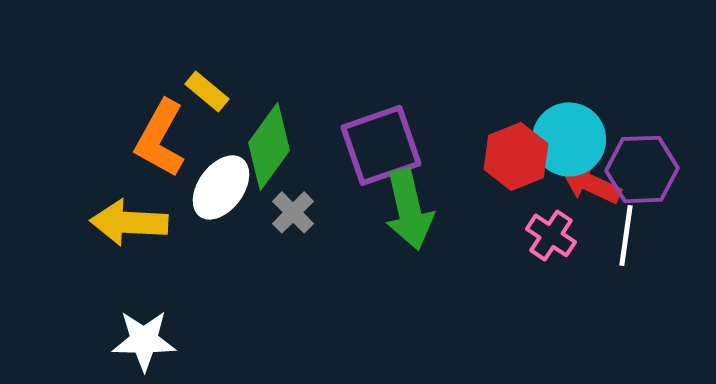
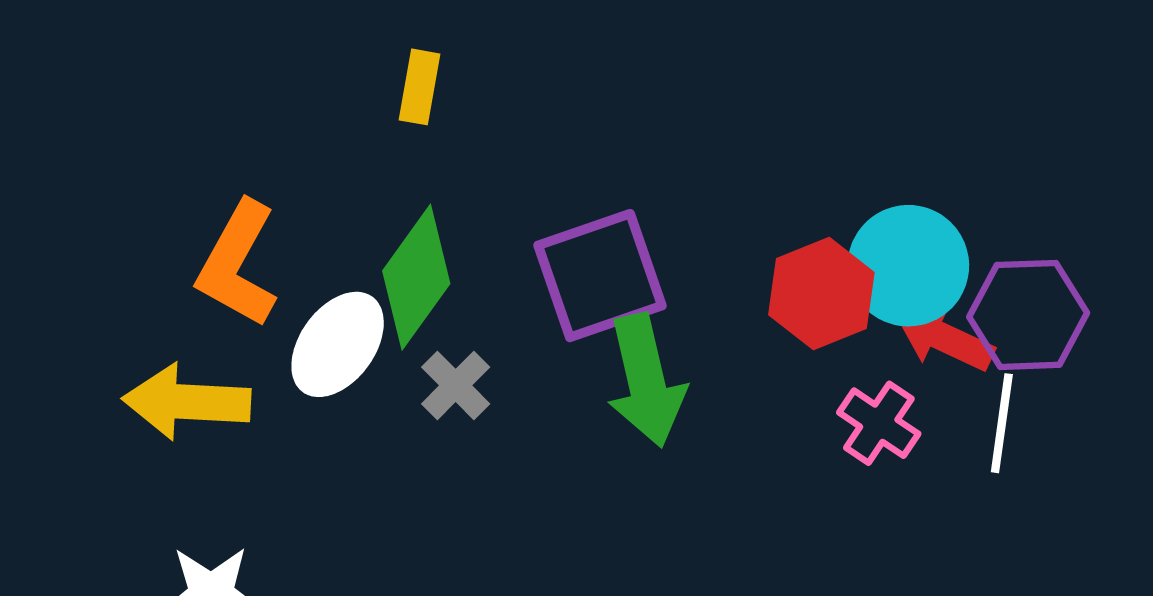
yellow rectangle: (207, 91) -> (420, 87), moved, turned 60

